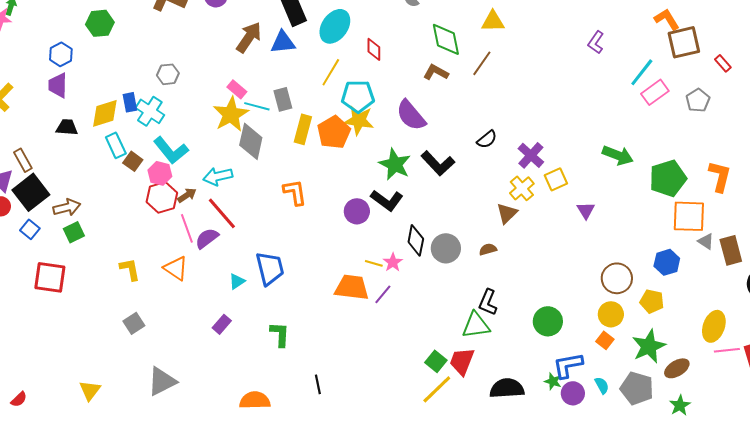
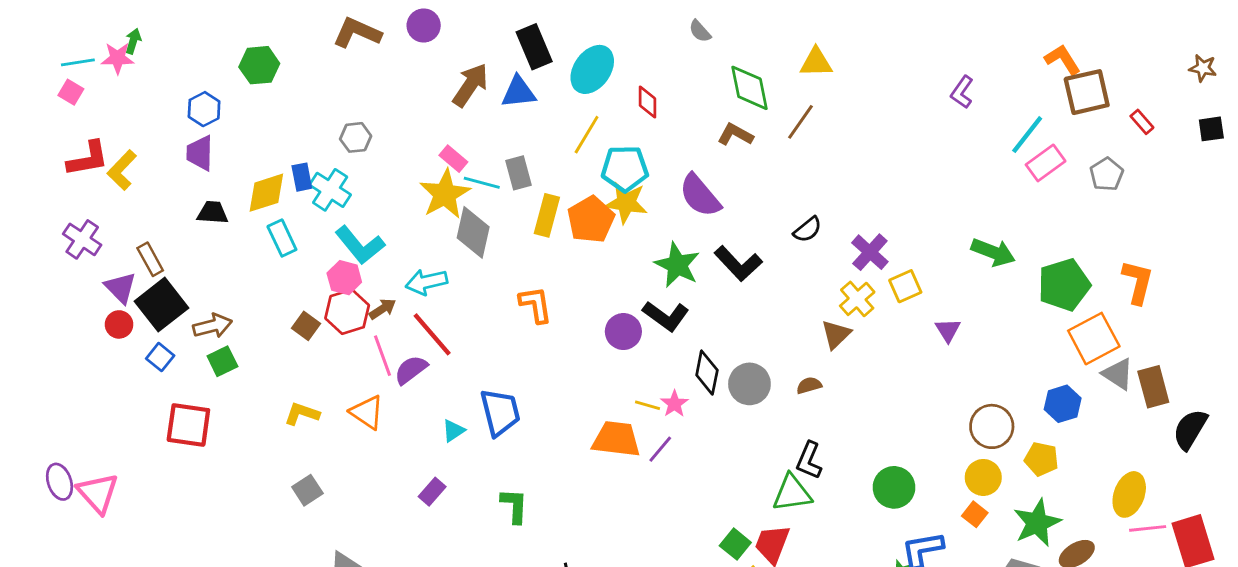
brown square: (133, 161) -> (306, 326), moved
orange square: (689, 216) -> (1094, 339), turned -30
gray triangle: (706, 241) -> (1118, 374), size x1.4
yellow L-shape: (130, 269) -> (302, 414), turned -60

